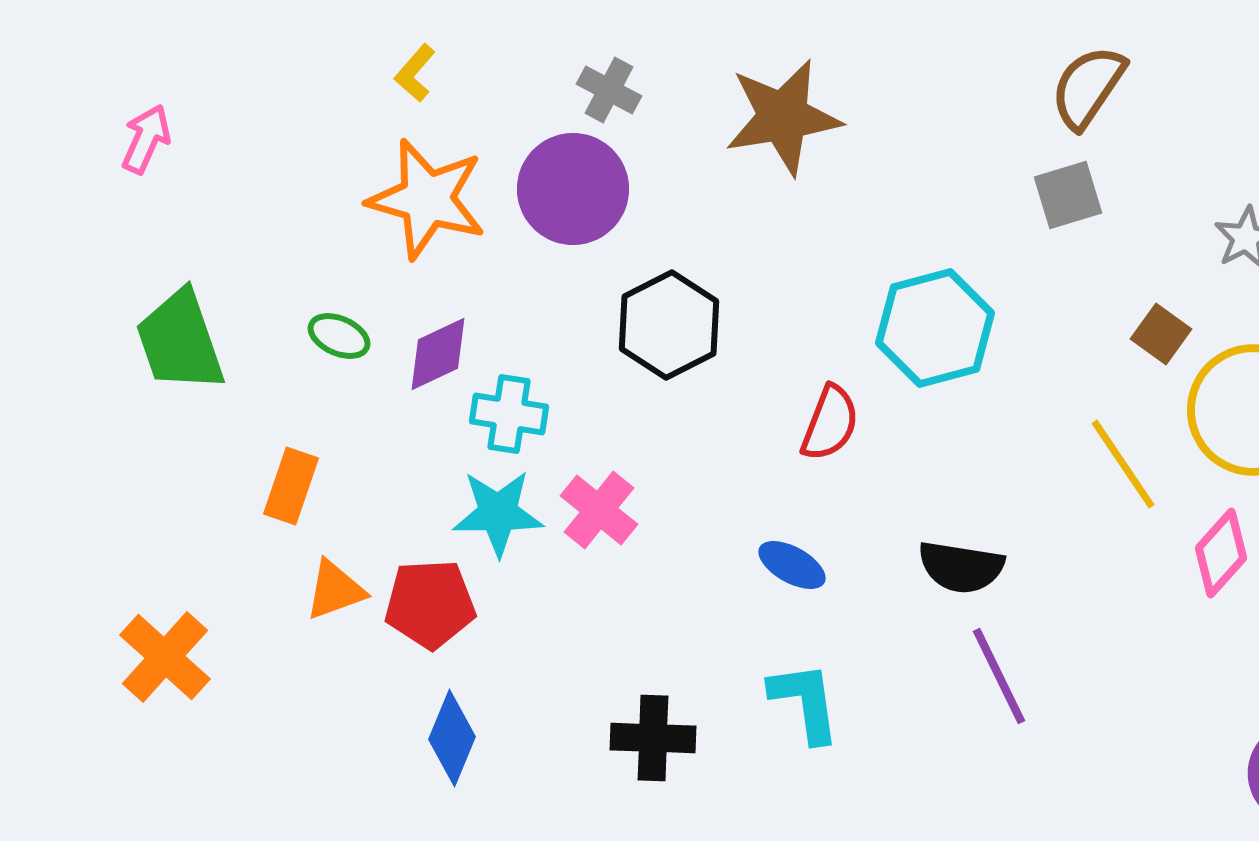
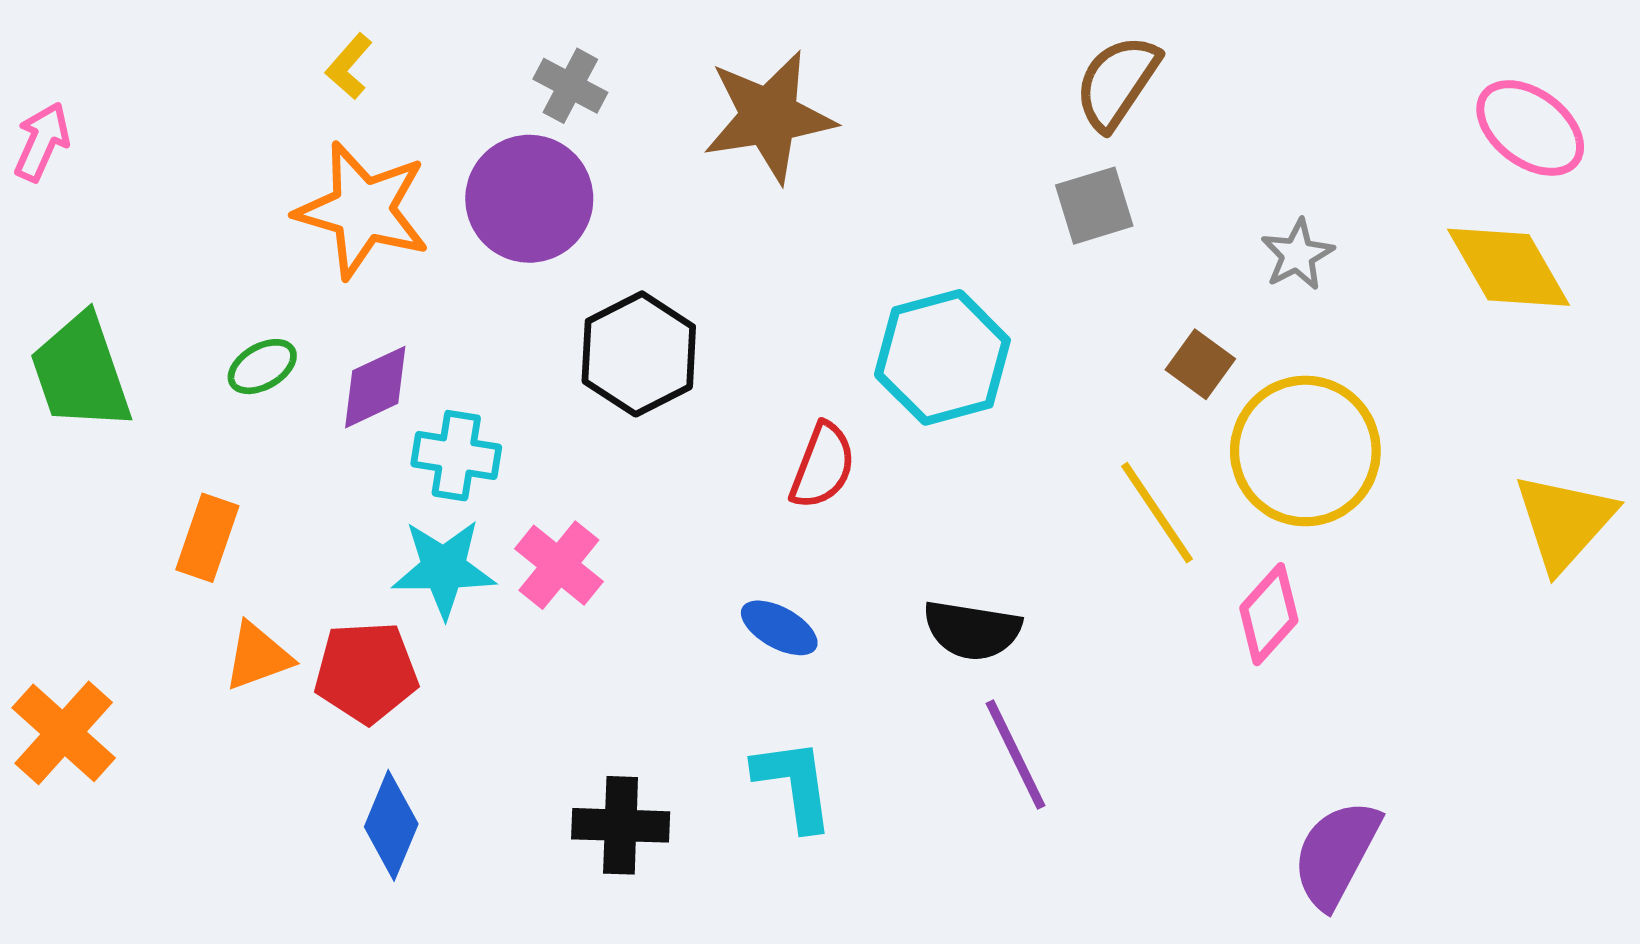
green ellipse: (339, 336) -> (262, 367), turned -54

